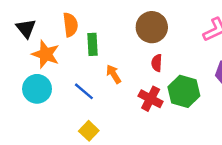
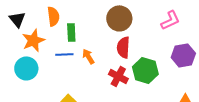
orange star: (46, 54) -> (33, 40), turned 30
red semicircle: (157, 63) -> (123, 47), size x1.5
blue line: (84, 91) -> (64, 54), moved, turned -42

